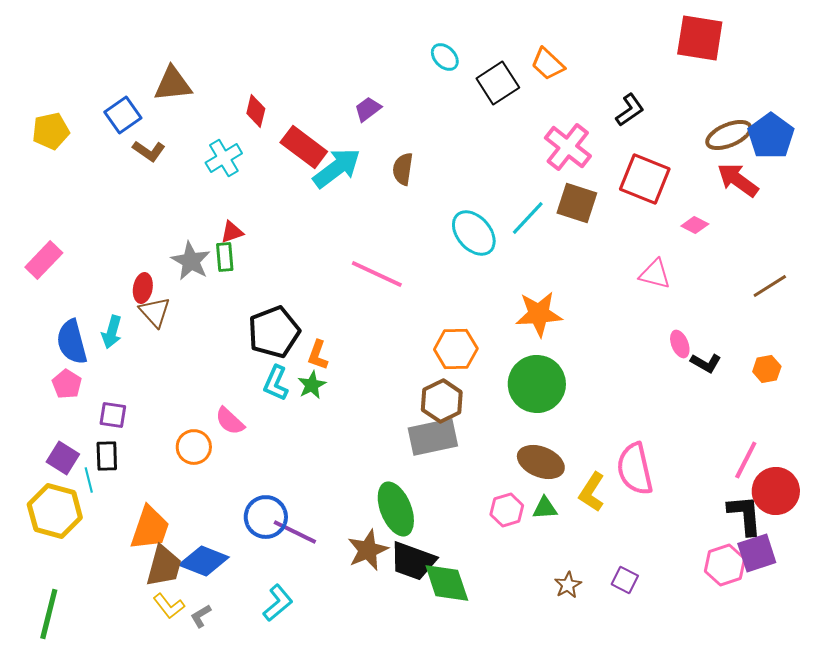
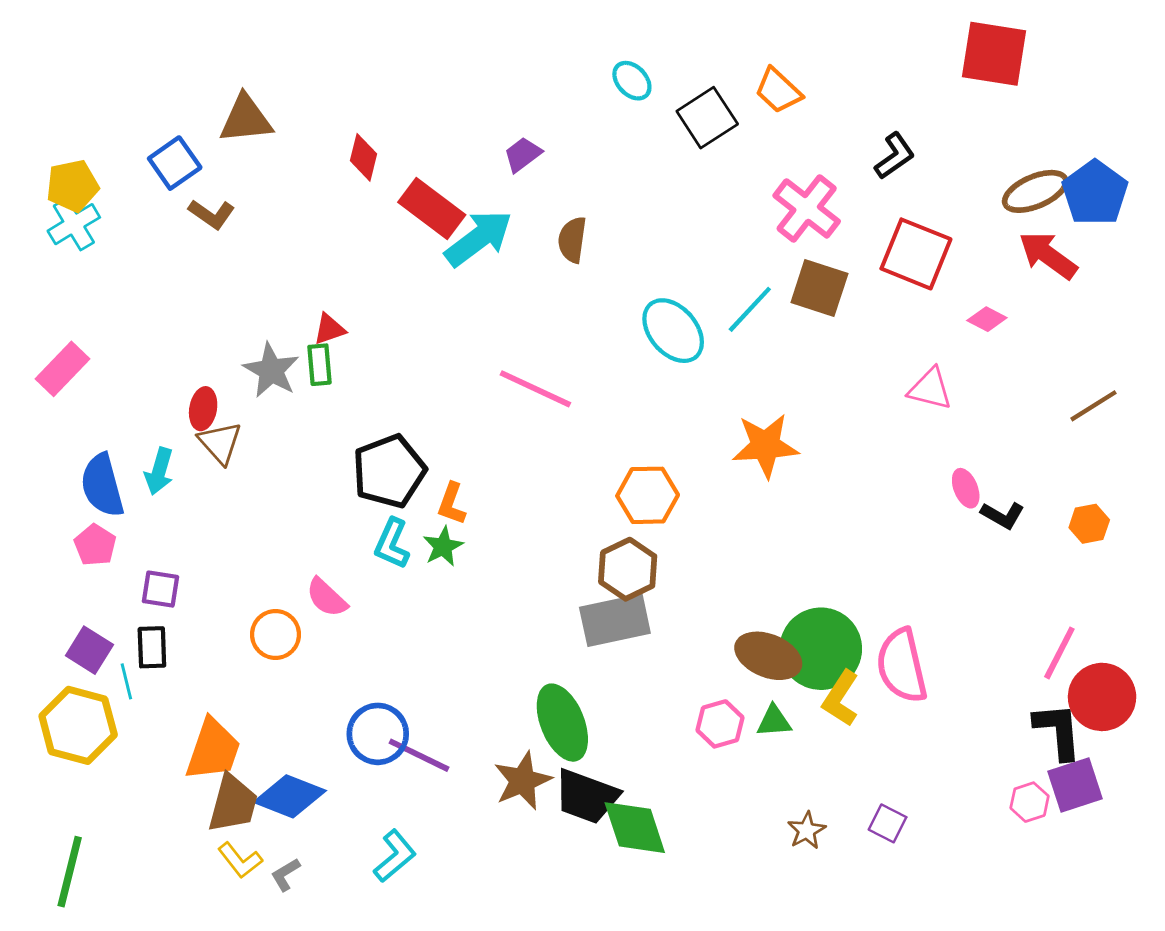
cyan cross: (224, 158) -> (74, 224), moved
green circle: (537, 384) -> (821, 649), moved
pink hexagon: (725, 565) -> (1030, 802), size x0.7

